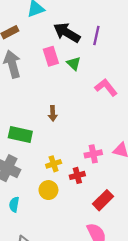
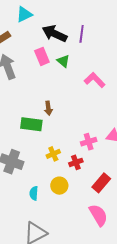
green rectangle: (20, 134) -> (31, 124), moved
yellow circle: (48, 190) -> (59, 186), moved
cyan semicircle: (14, 204) -> (34, 193), moved

